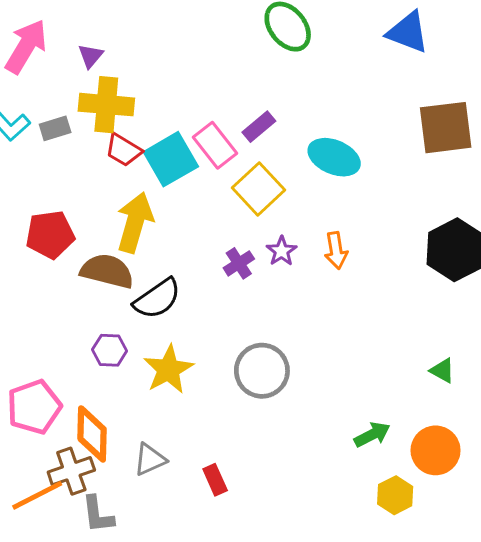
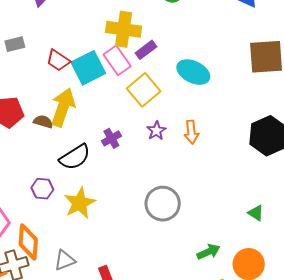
yellow cross: (106, 105) -> (124, 29), moved
purple cross: (239, 263) -> (111, 138), moved
brown semicircle: (107, 271) -> (43, 122), moved, size x0.6
gray circle: (262, 371) -> (163, 204), moved

